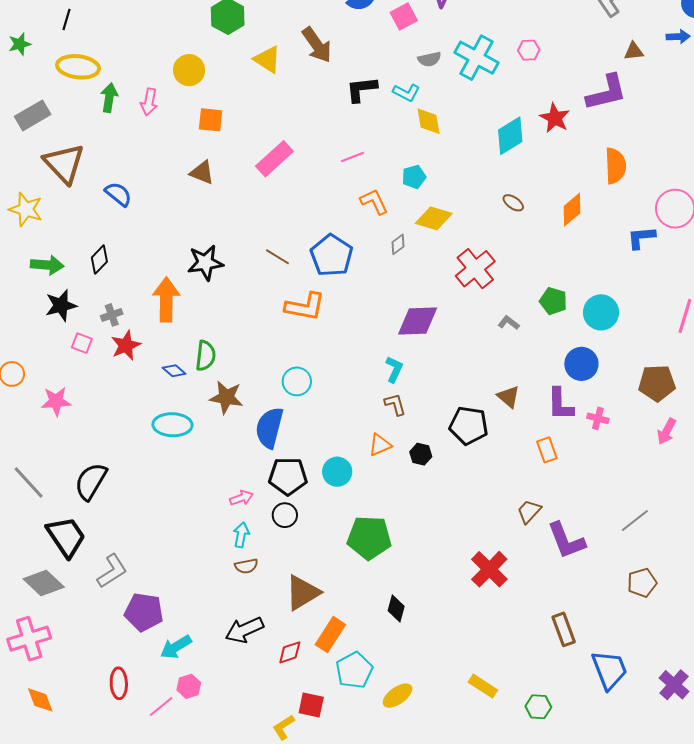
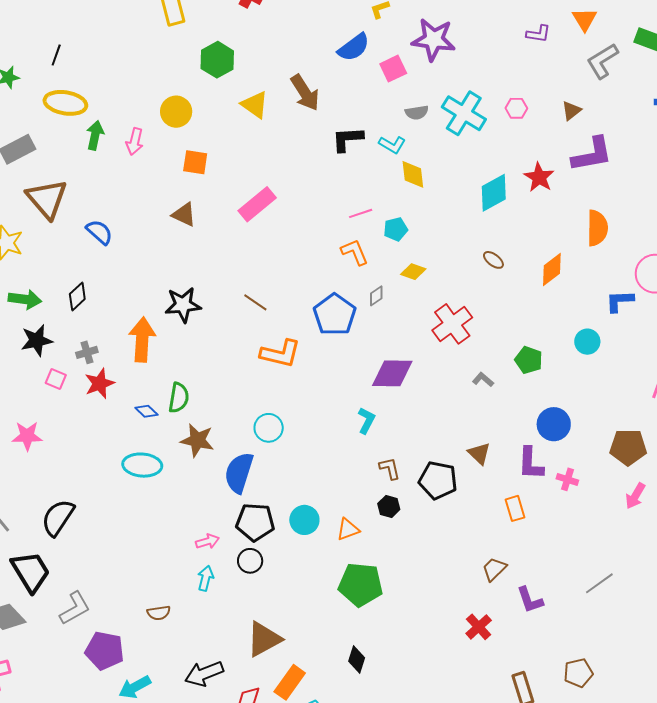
brown triangle: (634, 51) -> (571, 111), moved, turned -35
pink line: (353, 157) -> (361, 213), moved
yellow diamond: (434, 218) -> (413, 272), size x0.7
blue pentagon: (332, 255) -> (335, 315), moved
cyan circle: (601, 312) -> (587, 342), moved, size x0.7
brown L-shape: (395, 404) -> (390, 468), moved
orange triangle: (380, 445) -> (348, 529), moved
green pentagon: (369, 538) -> (361, 585), moved
purple L-shape: (566, 540) -> (530, 600), size x0.7
brown semicircle: (246, 566) -> (159, 613), moved
red cross: (489, 569) -> (479, 627), moved, size x0.7
brown pentagon: (642, 583) -> (578, 673), moved

